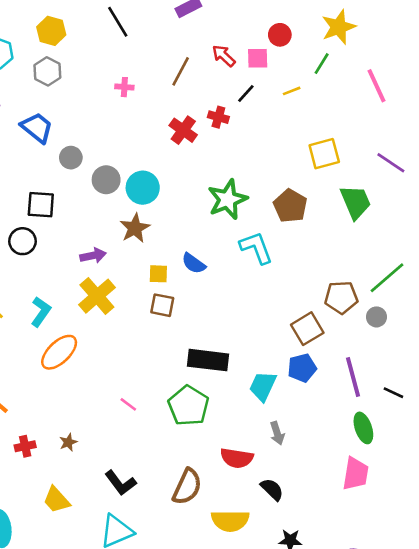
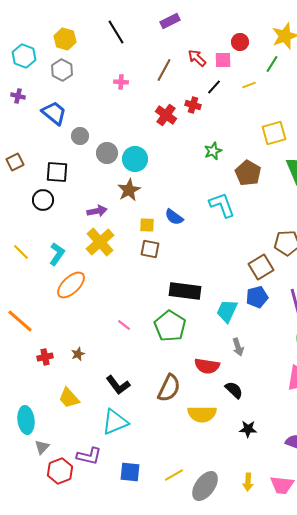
green star: (228, 199) -> (213, 151), moved, size x0.6

